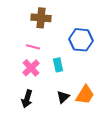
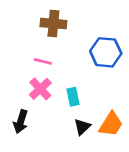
cyan rectangle: (58, 65) -> (73, 97), moved
black arrow: (27, 99) -> (21, 122), moved

